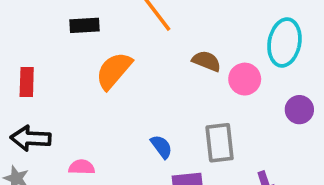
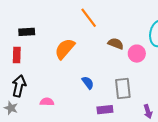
black rectangle: (85, 25) -> (27, 32), moved
black arrow: (31, 138) -> (19, 86), turned 100
blue semicircle: (161, 147) -> (88, 83), moved

